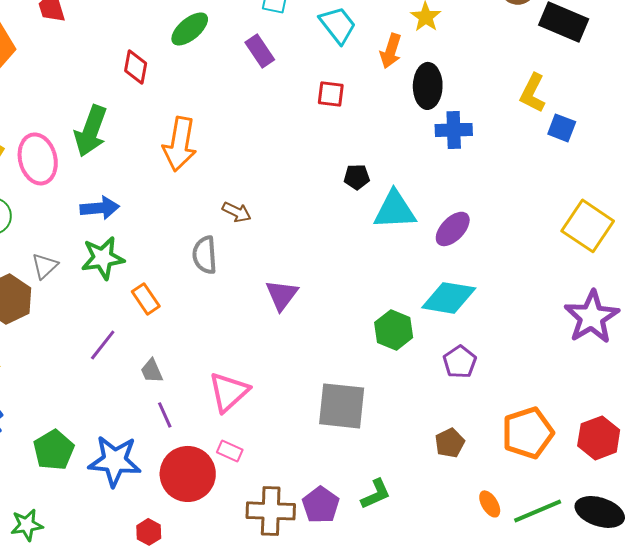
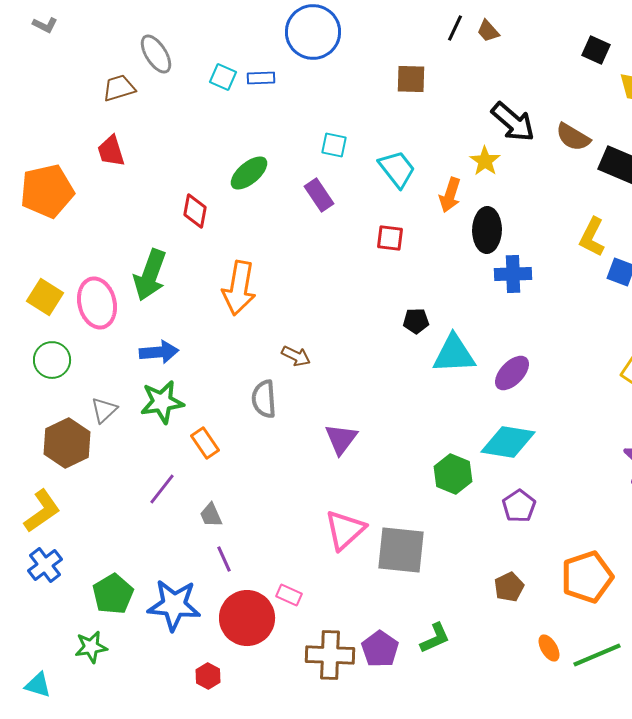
pink triangle: (229, 392) -> (345, 530), moved
green star: (27, 525) -> (91, 647), moved

